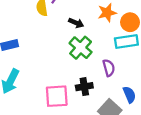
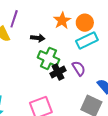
black cross: (84, 87) -> (58, 72), moved

